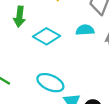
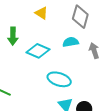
cyan ellipse: (50, 83) -> (59, 79), moved

